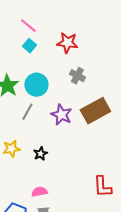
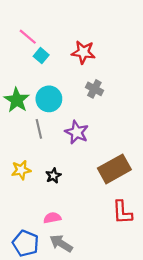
pink line: (28, 26) -> (28, 37), moved
brown rectangle: (95, 111) -> (114, 169), moved
gray line: (27, 112) -> (39, 129), turned -42

